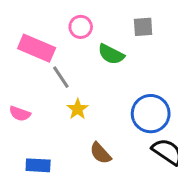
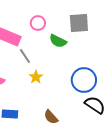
gray square: (143, 27) -> (79, 23), size x1.5
brown semicircle: (100, 153) -> (51, 117), moved

